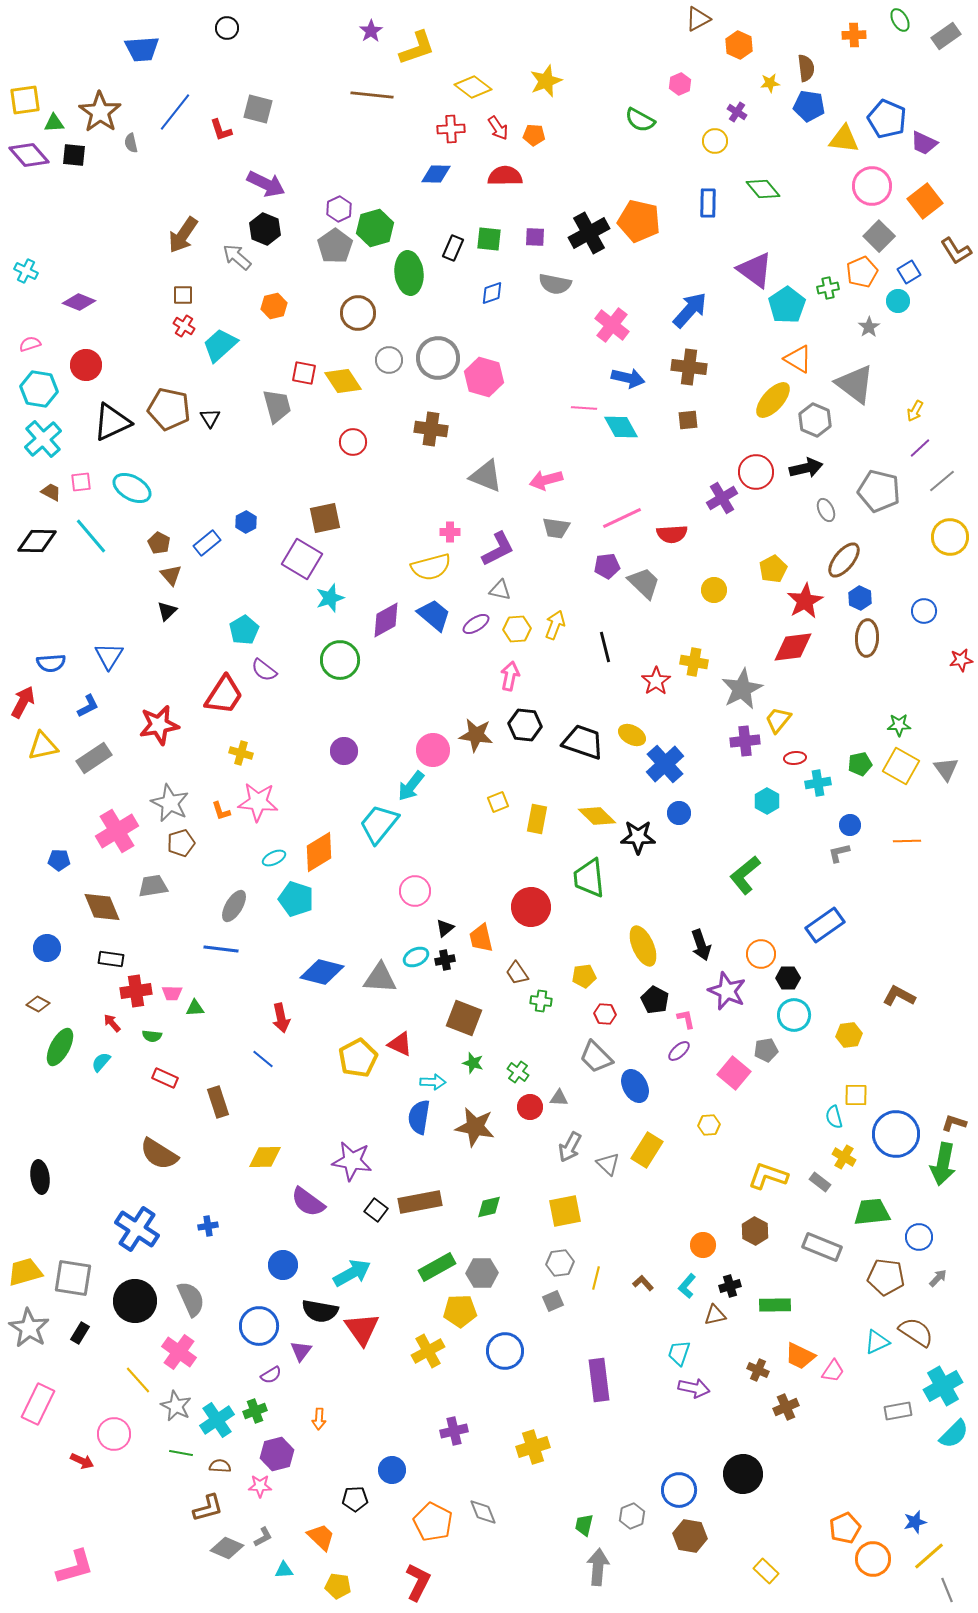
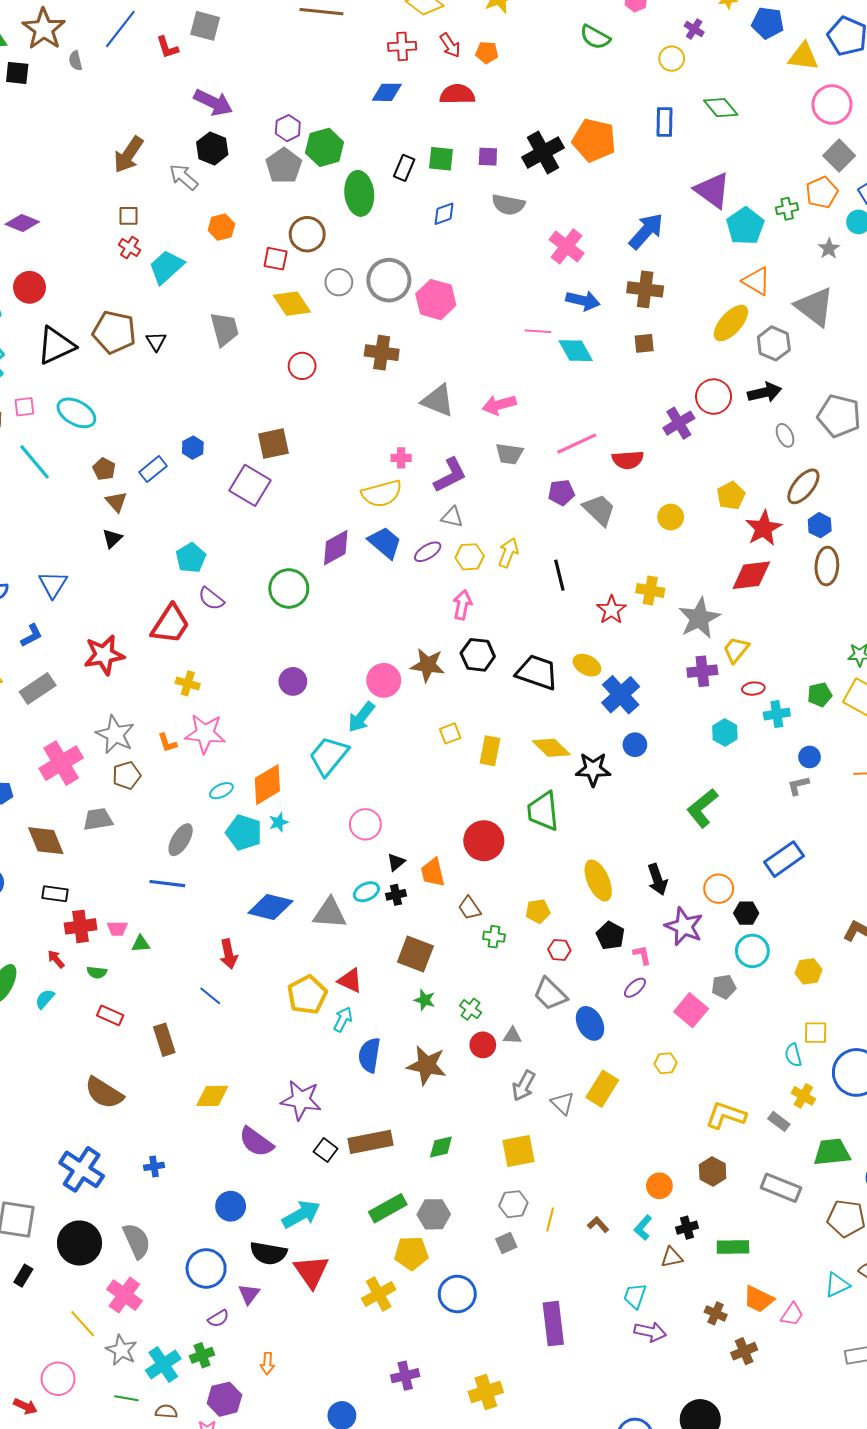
red square: (304, 373) -> (276, 259), moved
cyan star: (330, 598) -> (279, 822), moved, size x0.7
cyan arrow: (433, 1082) -> (343, 1019), moved, turned -65

